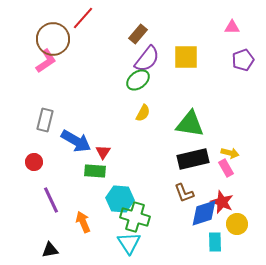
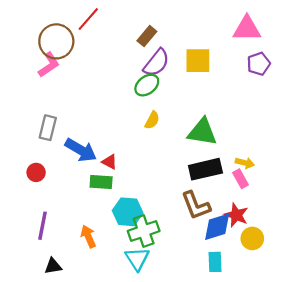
pink triangle: (232, 27) -> (247, 29), size x1.8
red triangle: (103, 152) -> (110, 162), turned -35
brown L-shape: (184, 193) -> (196, 205), size x1.4
purple line: (51, 200) -> (42, 226), moved, turned 36
green cross: (135, 217) -> (144, 231), turned -36
cyan rectangle: (215, 242) -> (215, 262), moved

